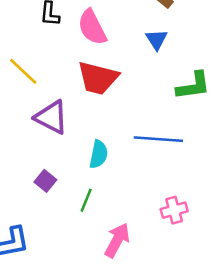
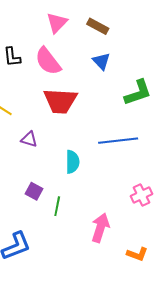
purple triangle: (51, 117) -> (29, 139), size x0.6
green line: (86, 200) -> (57, 206), moved

